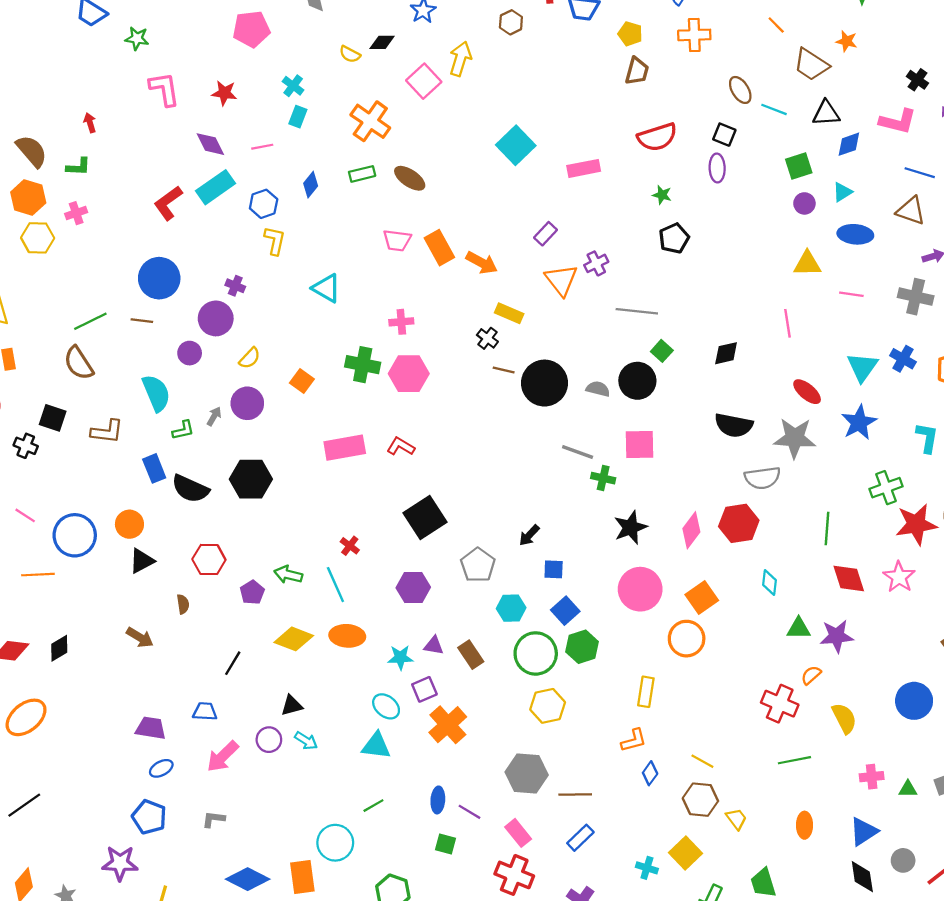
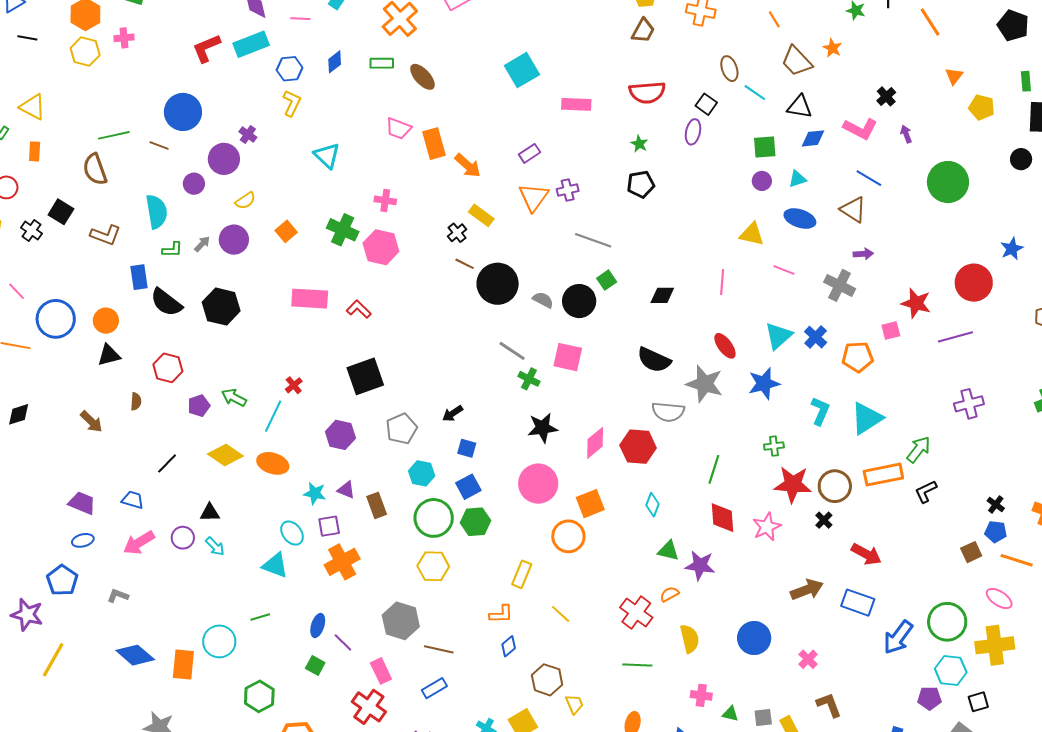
green cross: (886, 488) -> (774, 446), size x0.7
cyan line: (335, 585) -> (273, 416), turned 36
yellow line: (702, 761) -> (561, 614), moved

